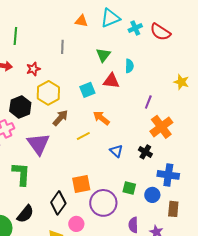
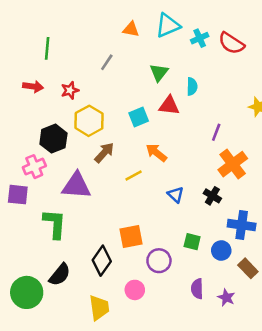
gray line: (62, 47) -> (107, 62), turned 32
purple triangle: (38, 144) -> (76, 186), turned -50
purple circle: (103, 203) -> (159, 261), size x0.7
brown rectangle: (173, 209) -> (248, 268), turned -49
pink circle: (76, 224) -> (135, 290), moved

